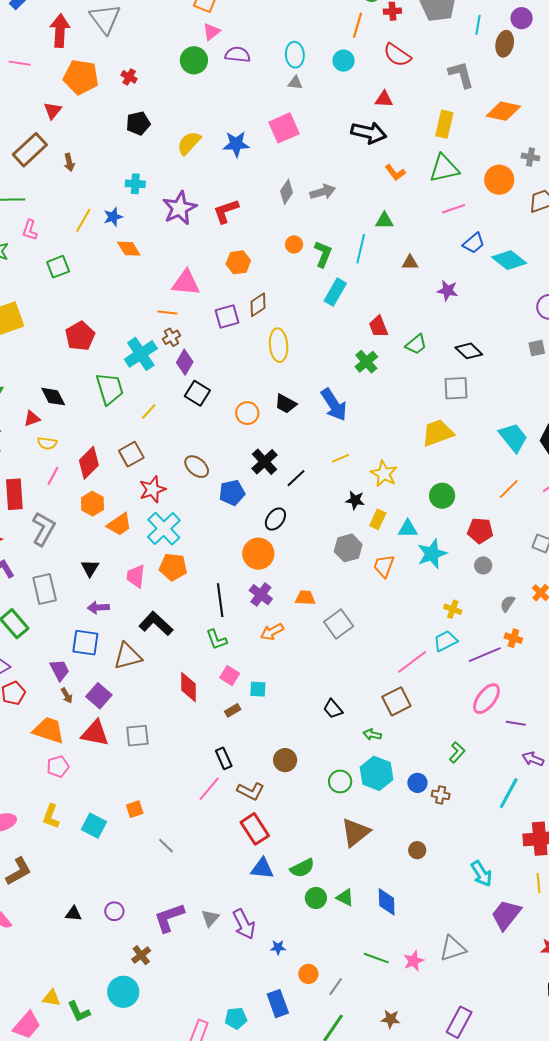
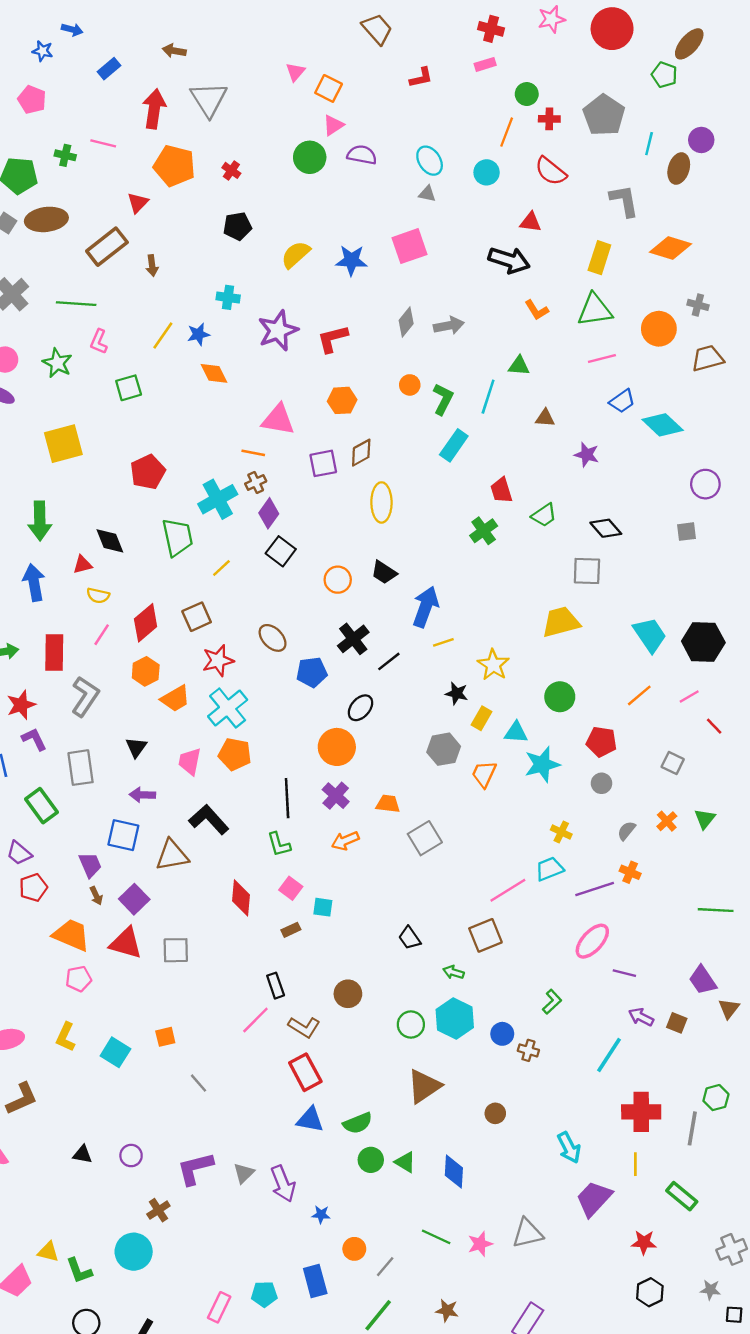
cyan ellipse: (295, 55) -> (430, 161), turned -35
blue arrow: (334, 405) -> (426, 607), moved, turned -132

